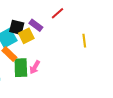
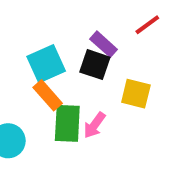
black square: (17, 27) -> (95, 65), moved
yellow square: (26, 36) -> (136, 94), moved, turned 35

